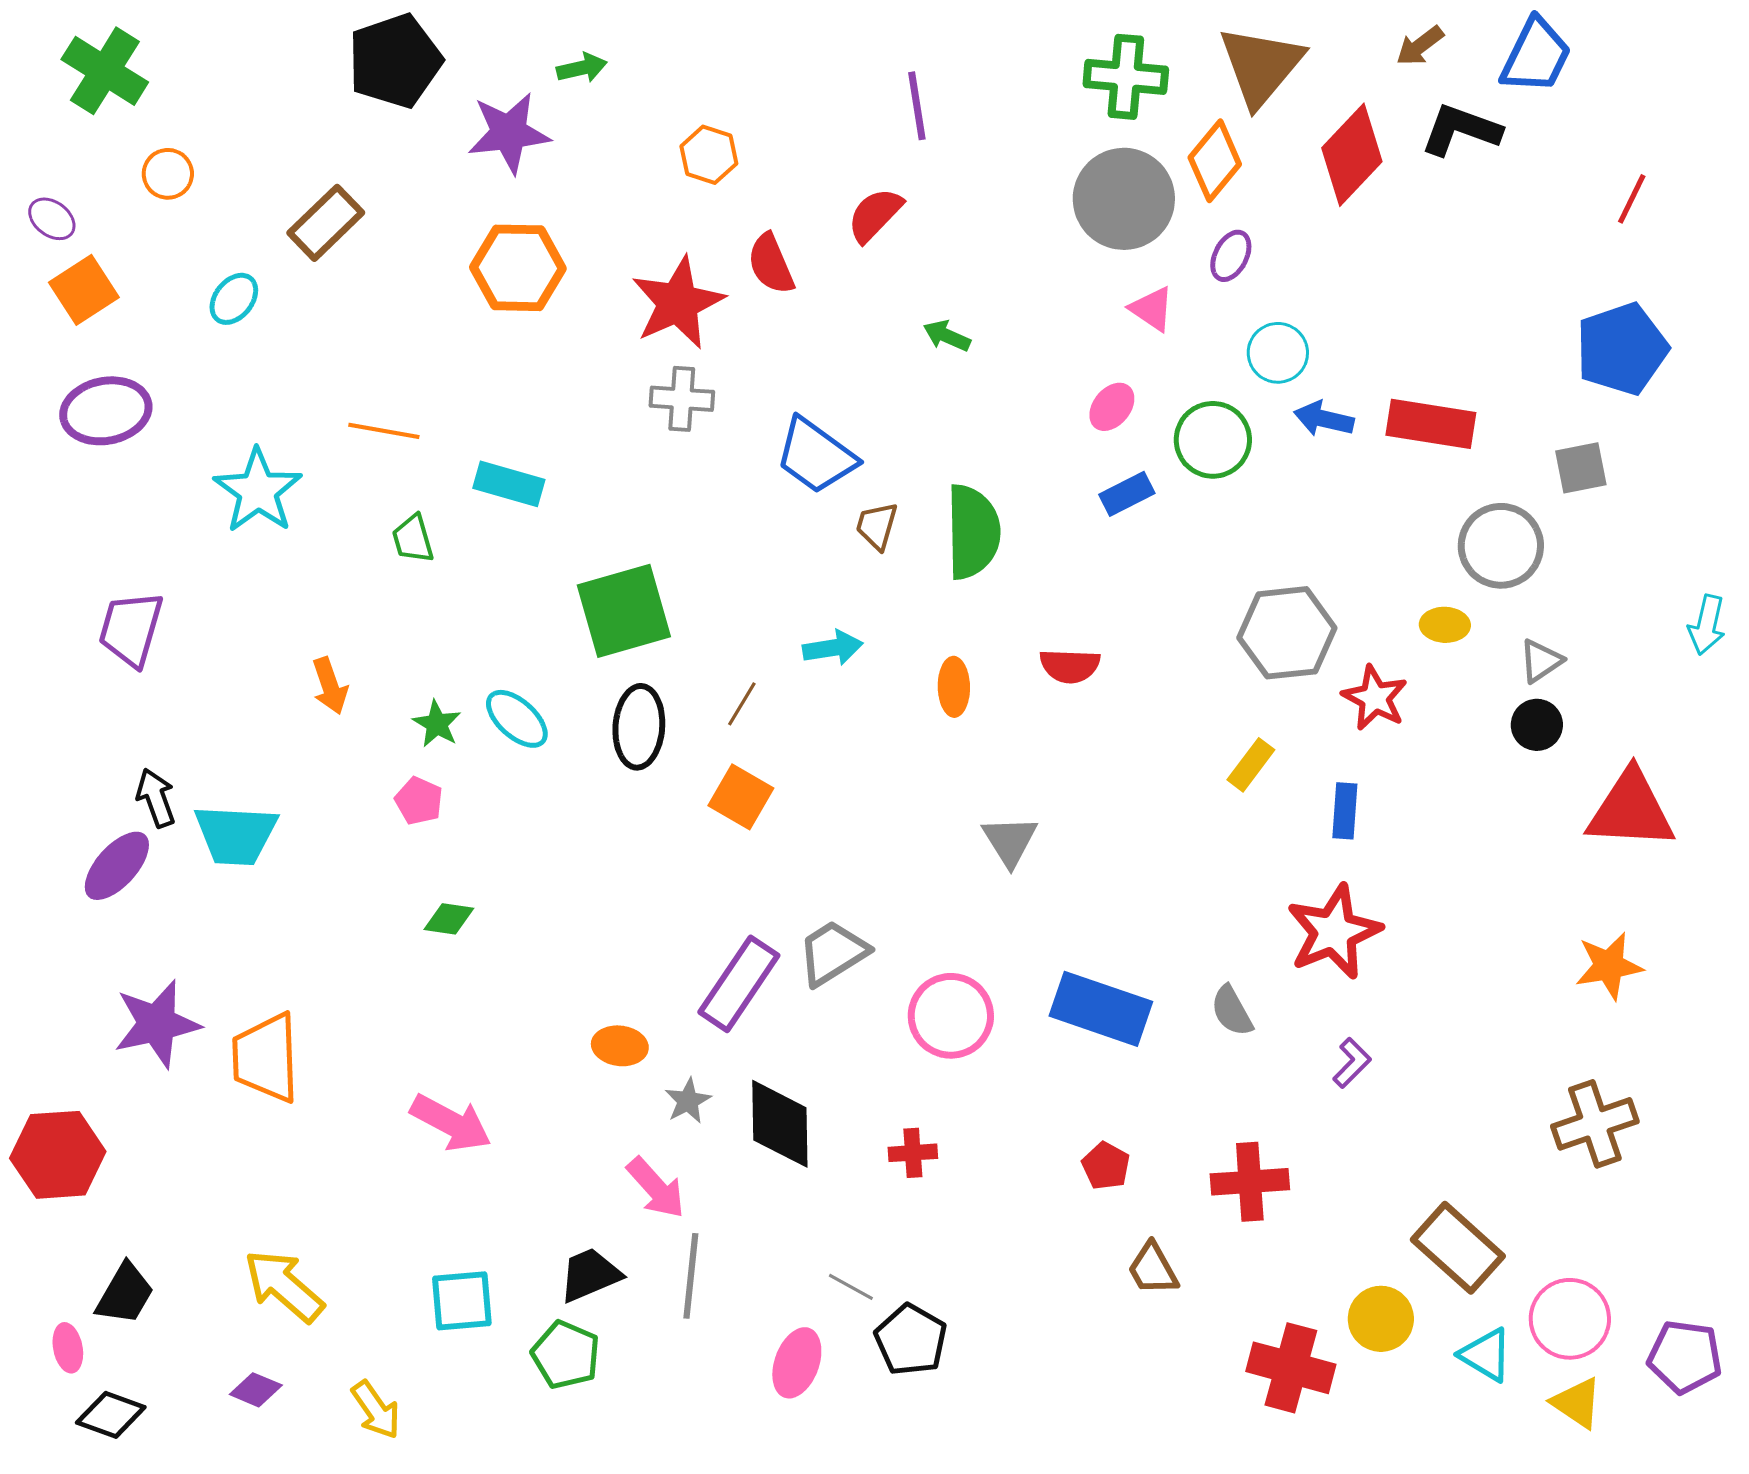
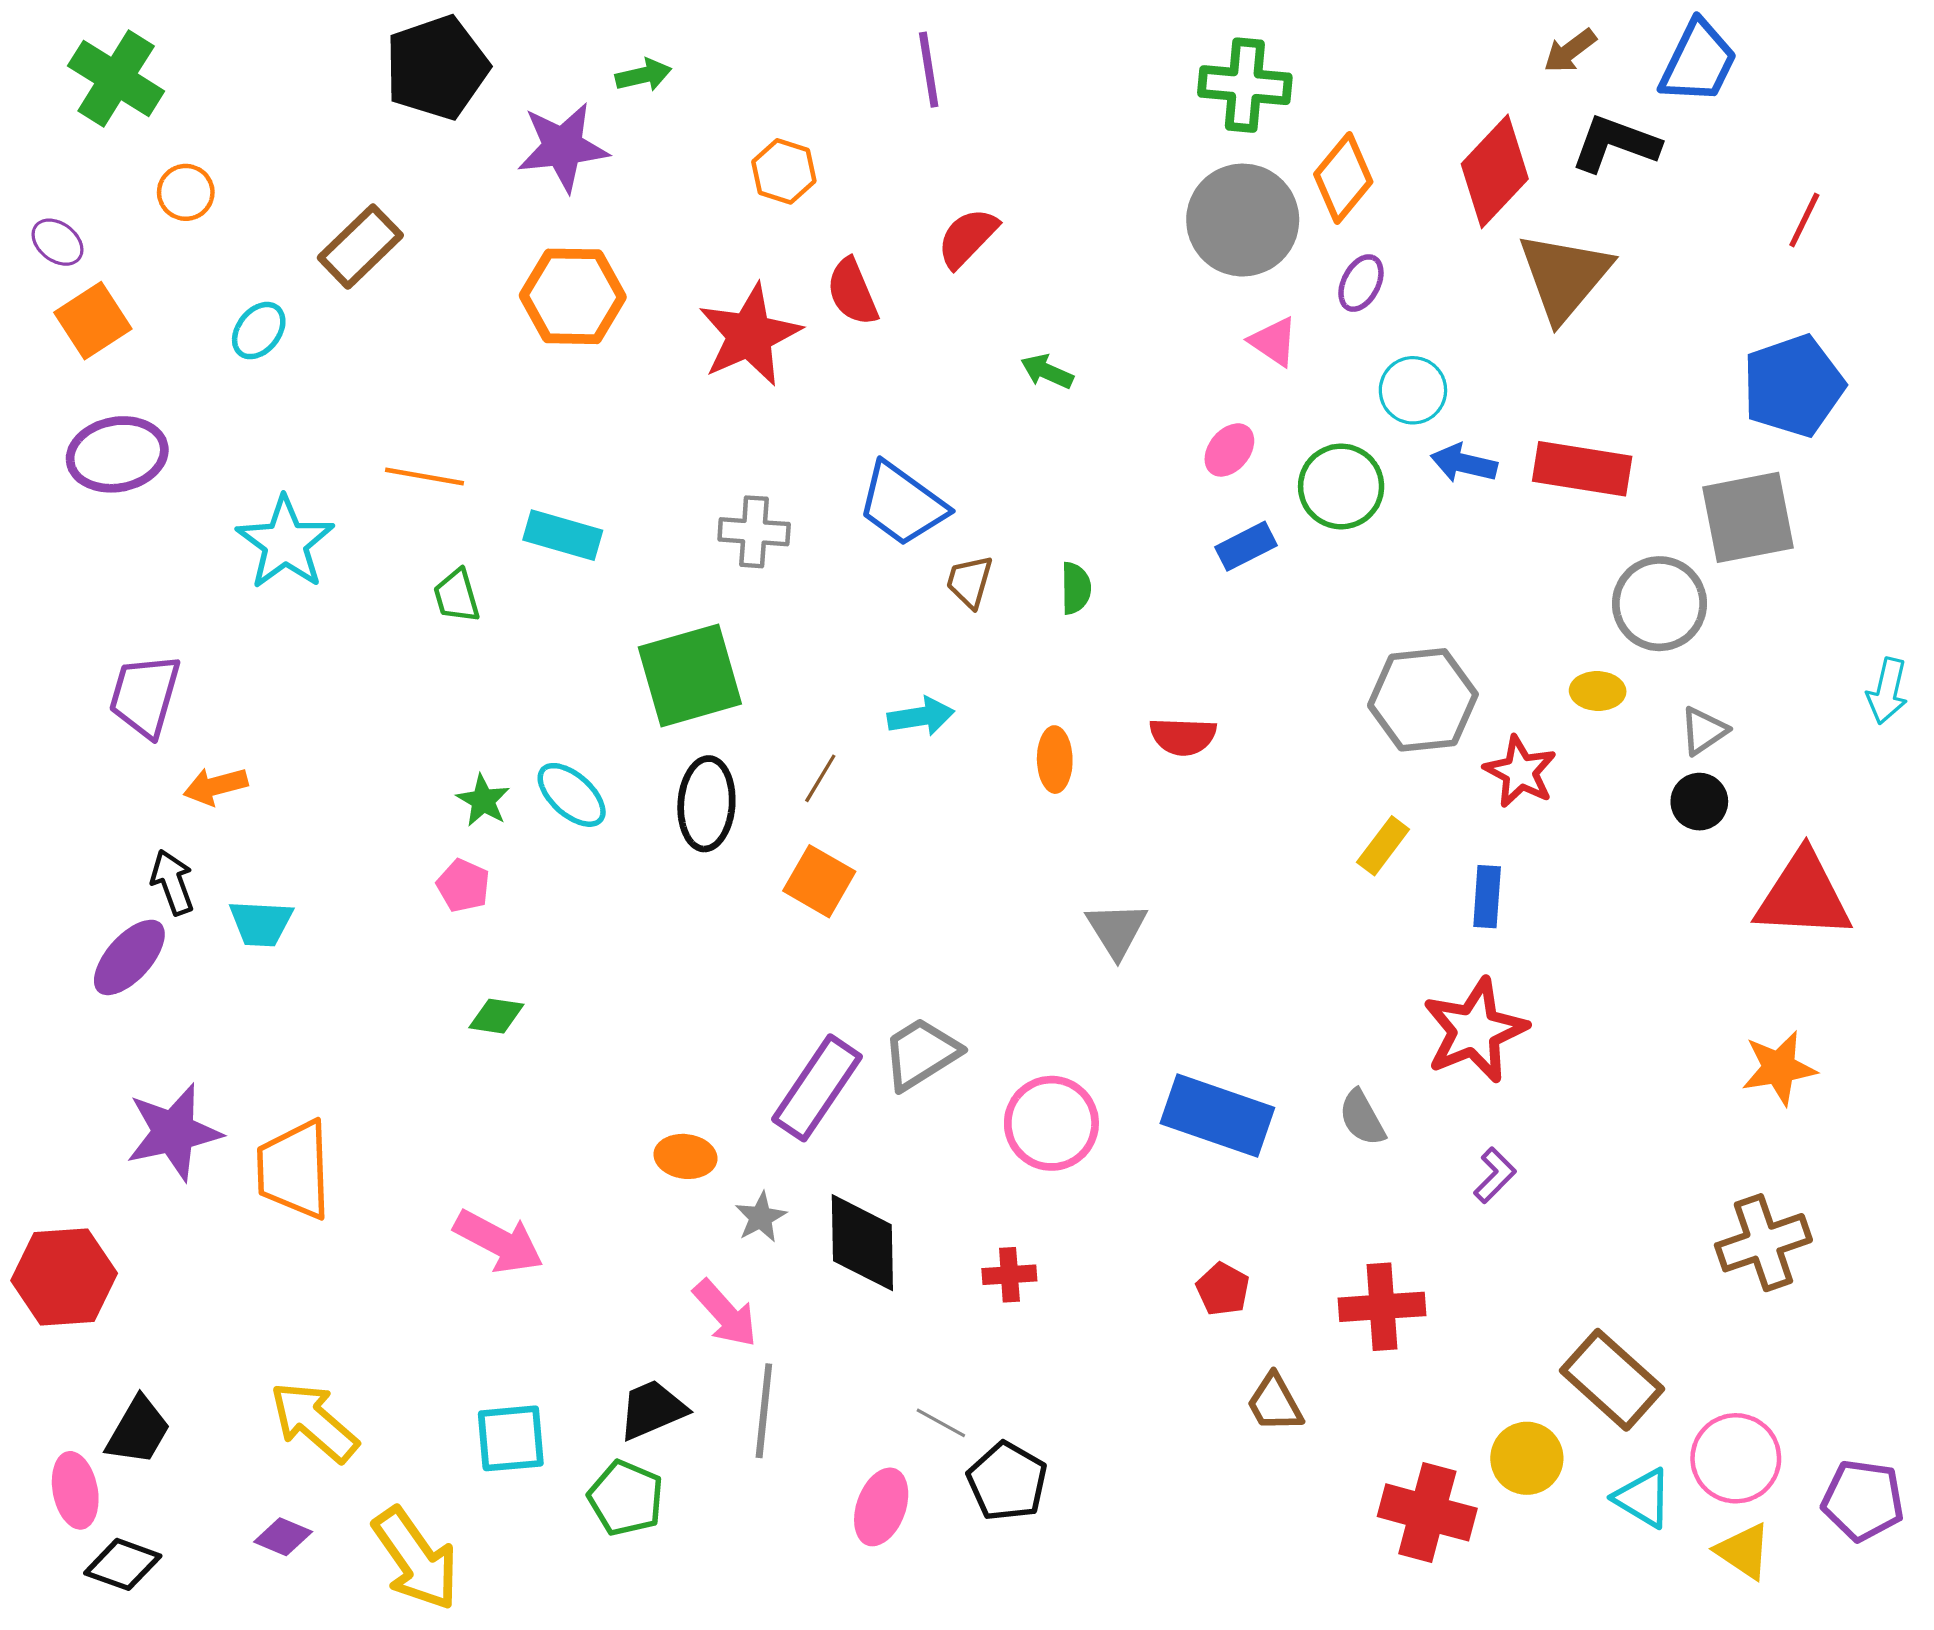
brown triangle: (1261, 66) -> (1564, 276), moved
purple line: (917, 106) -> (929, 70), moved
gray cross: (682, 399) -> (754, 532), moved
gray square: (1581, 468) -> (1748, 517), size x1.6
green semicircle: (973, 532) -> (1076, 588), size x0.5
orange arrow: (330, 686) -> (216, 786), moved, turned 94
cyan trapezoid: (236, 835) -> (261, 923), size x0.7
pink ellipse: (68, 1348) -> (75, 1490), size x1.4
yellow arrow: (376, 1410) -> (416, 1559), size x1.6

